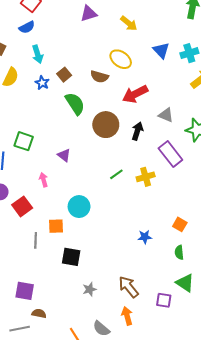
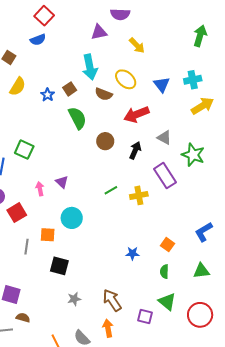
blue triangle: (161, 50) -> (162, 85), moved
cyan arrow: (38, 54) -> (90, 67), moved, size x1.4
brown circle: (106, 125) -> (105, 141), size x0.7
purple triangle: (64, 155) -> (62, 182), moved

